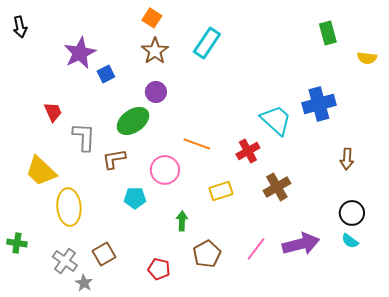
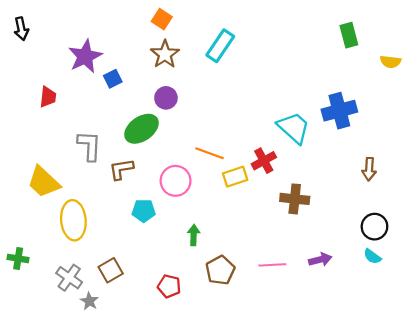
red trapezoid: (53, 112) -> (48, 97), moved, turned 30
brown cross: (277, 187) -> (295, 199), turned 36
yellow rectangle: (221, 191) -> (235, 177), moved
purple arrow: (301, 244) -> (320, 260), size x0.6
pink line: (256, 249) -> (272, 265), turned 50

